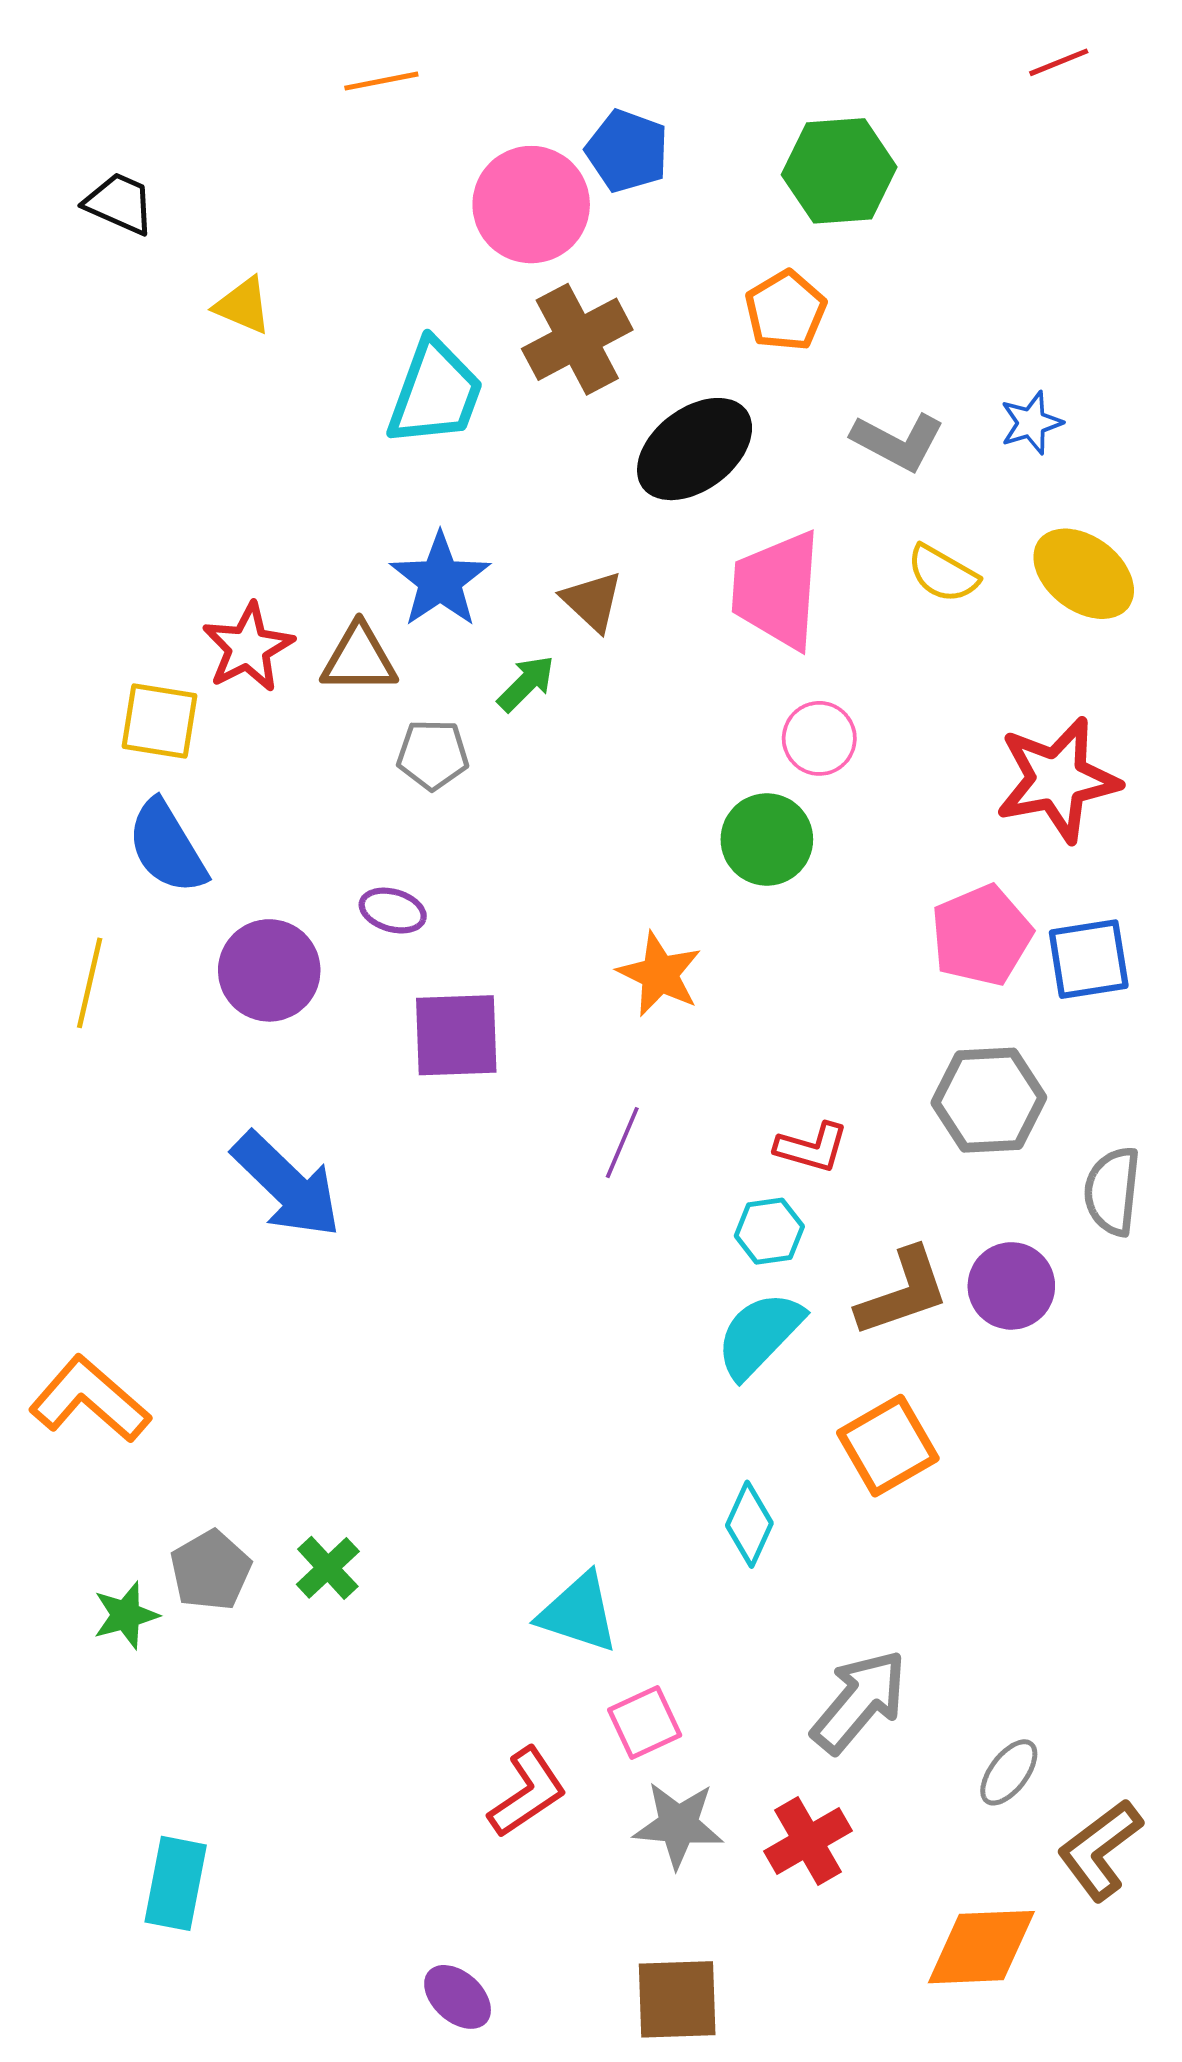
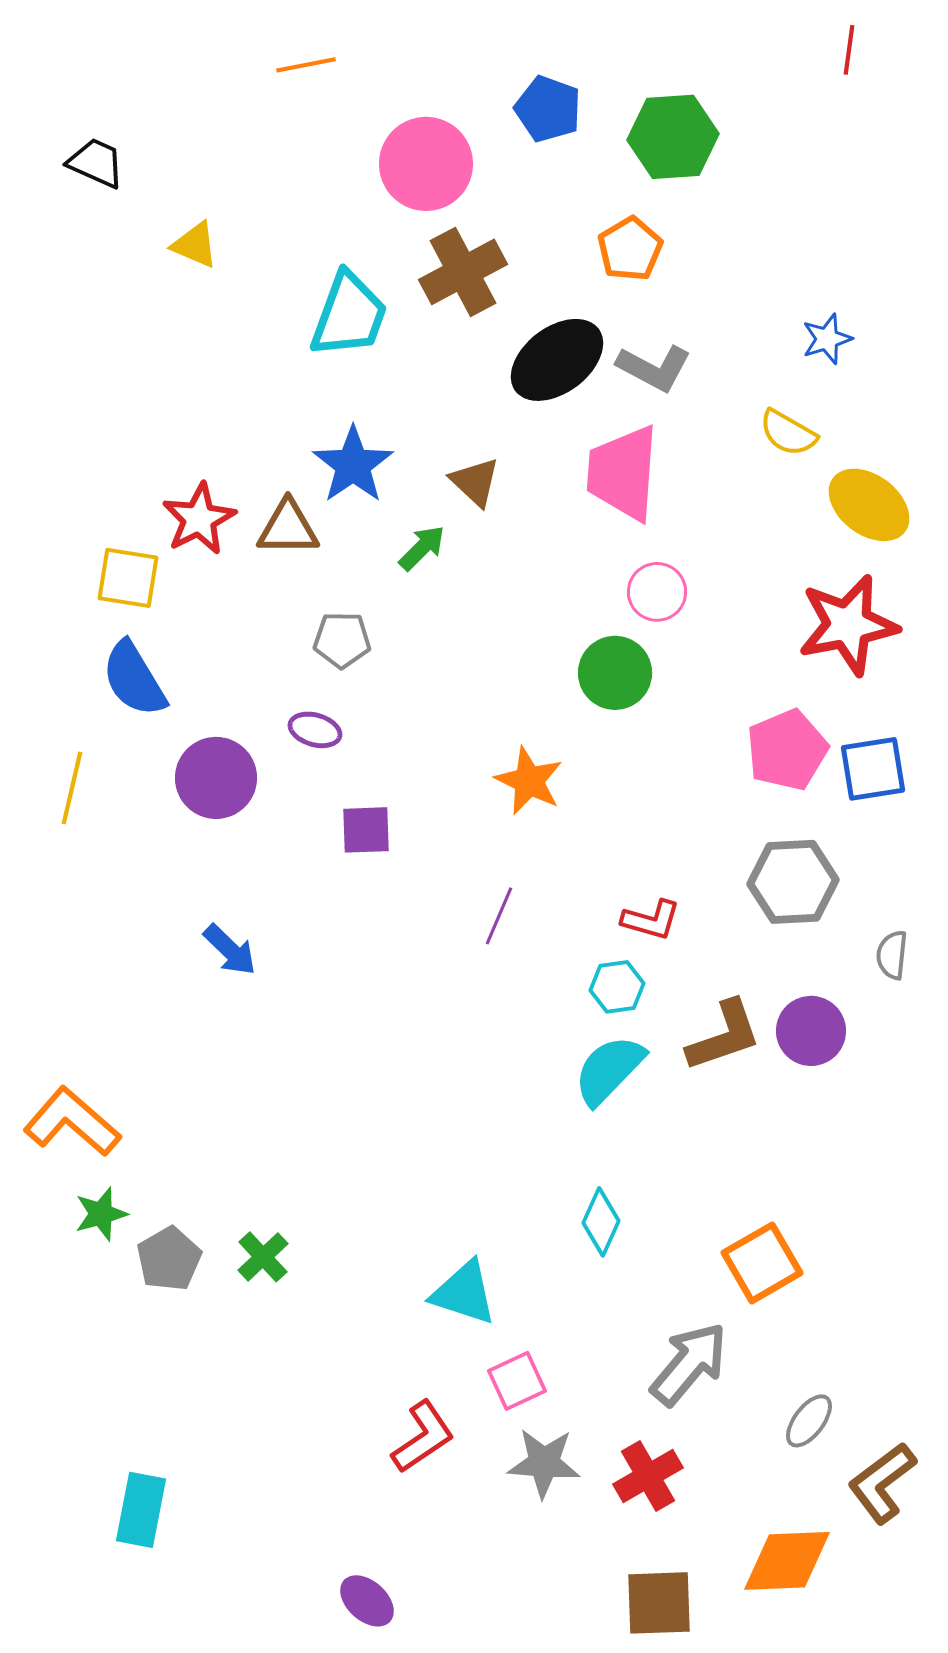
red line: (1059, 62) -> (849, 50), turned -60
blue pentagon: (627, 151) -> (548, 109), moved
gray L-shape: (898, 442) -> (654, 368), moved
yellow semicircle: (943, 574) -> (788, 433), moved
yellow ellipse: (1084, 574) -> (869, 505), moved
gray pentagon: (433, 755) -> (342, 640), moved
purple square: (456, 1035) -> (366, 830), size x0.7
blue arrow: (287, 1185) -> (230, 950), size x0.6
gray semicircle: (1112, 1191) -> (892, 955), size x0.7
orange square: (888, 1446) -> (762, 1263), moved
green star: (126, 1615) -> (101, 1214), moved
brown square: (677, 1999) -> (659, 1603), moved

